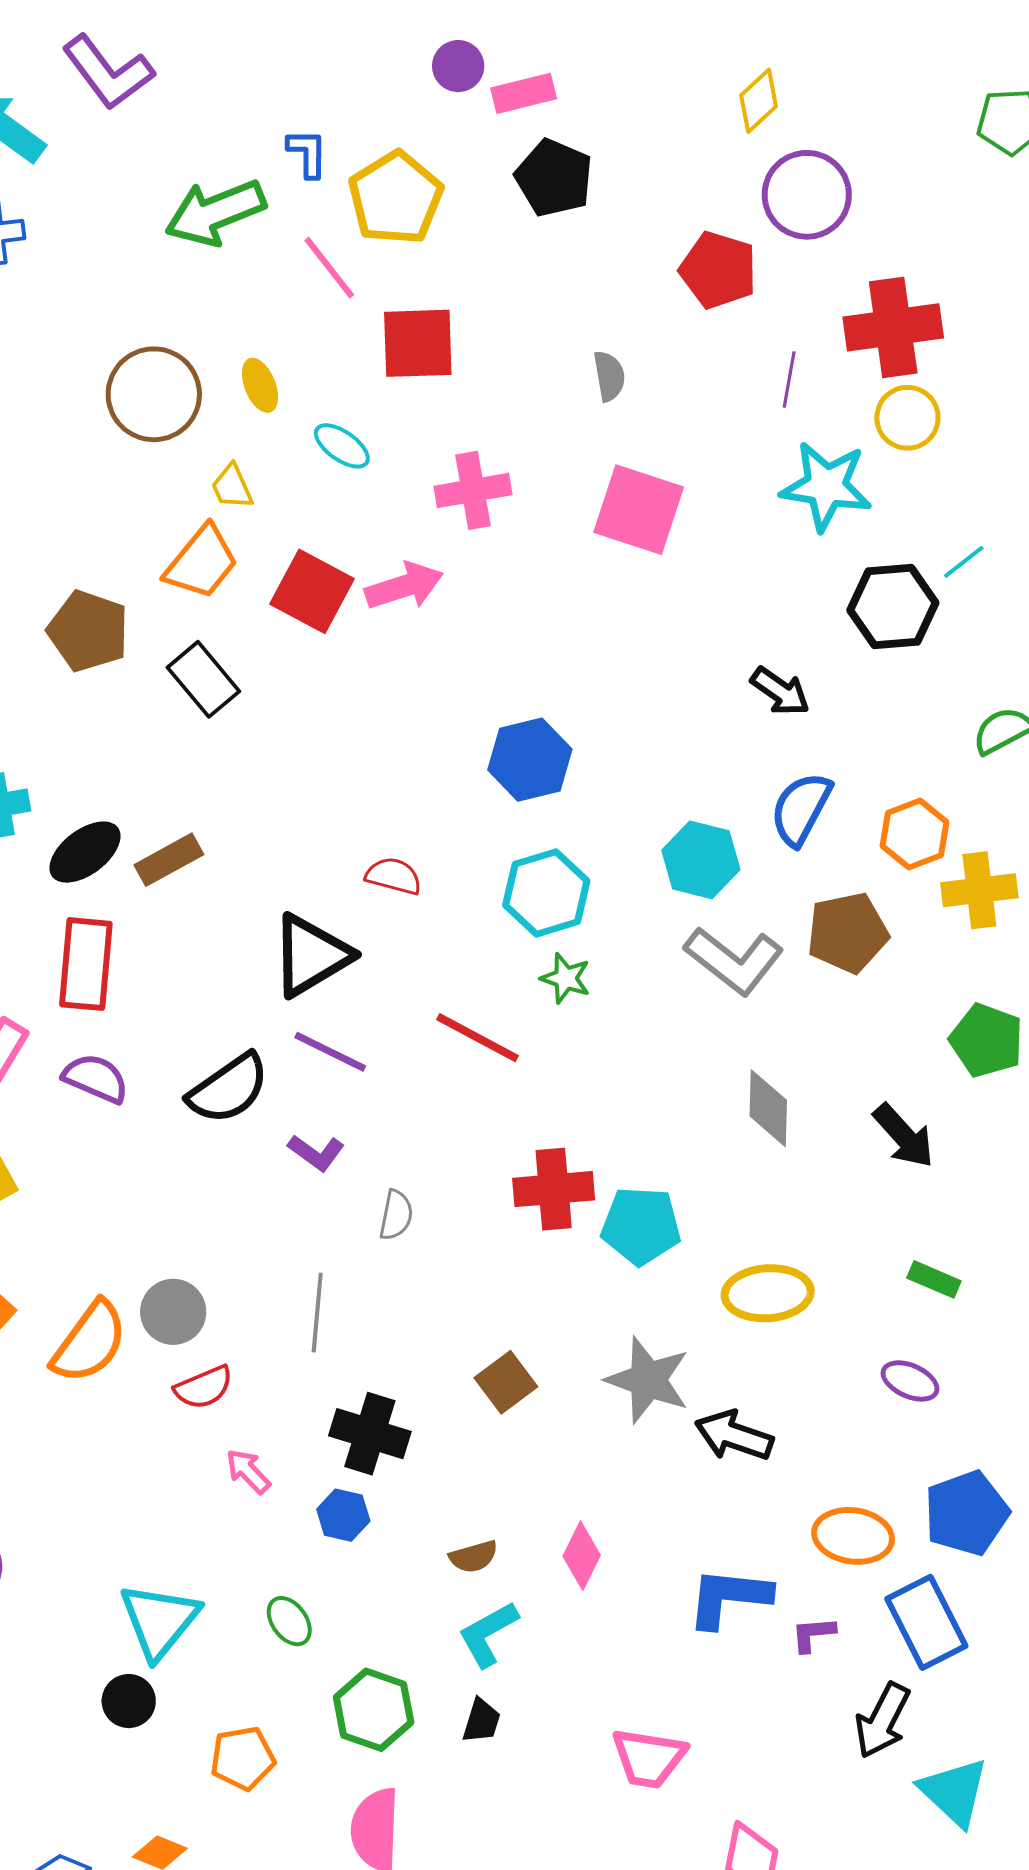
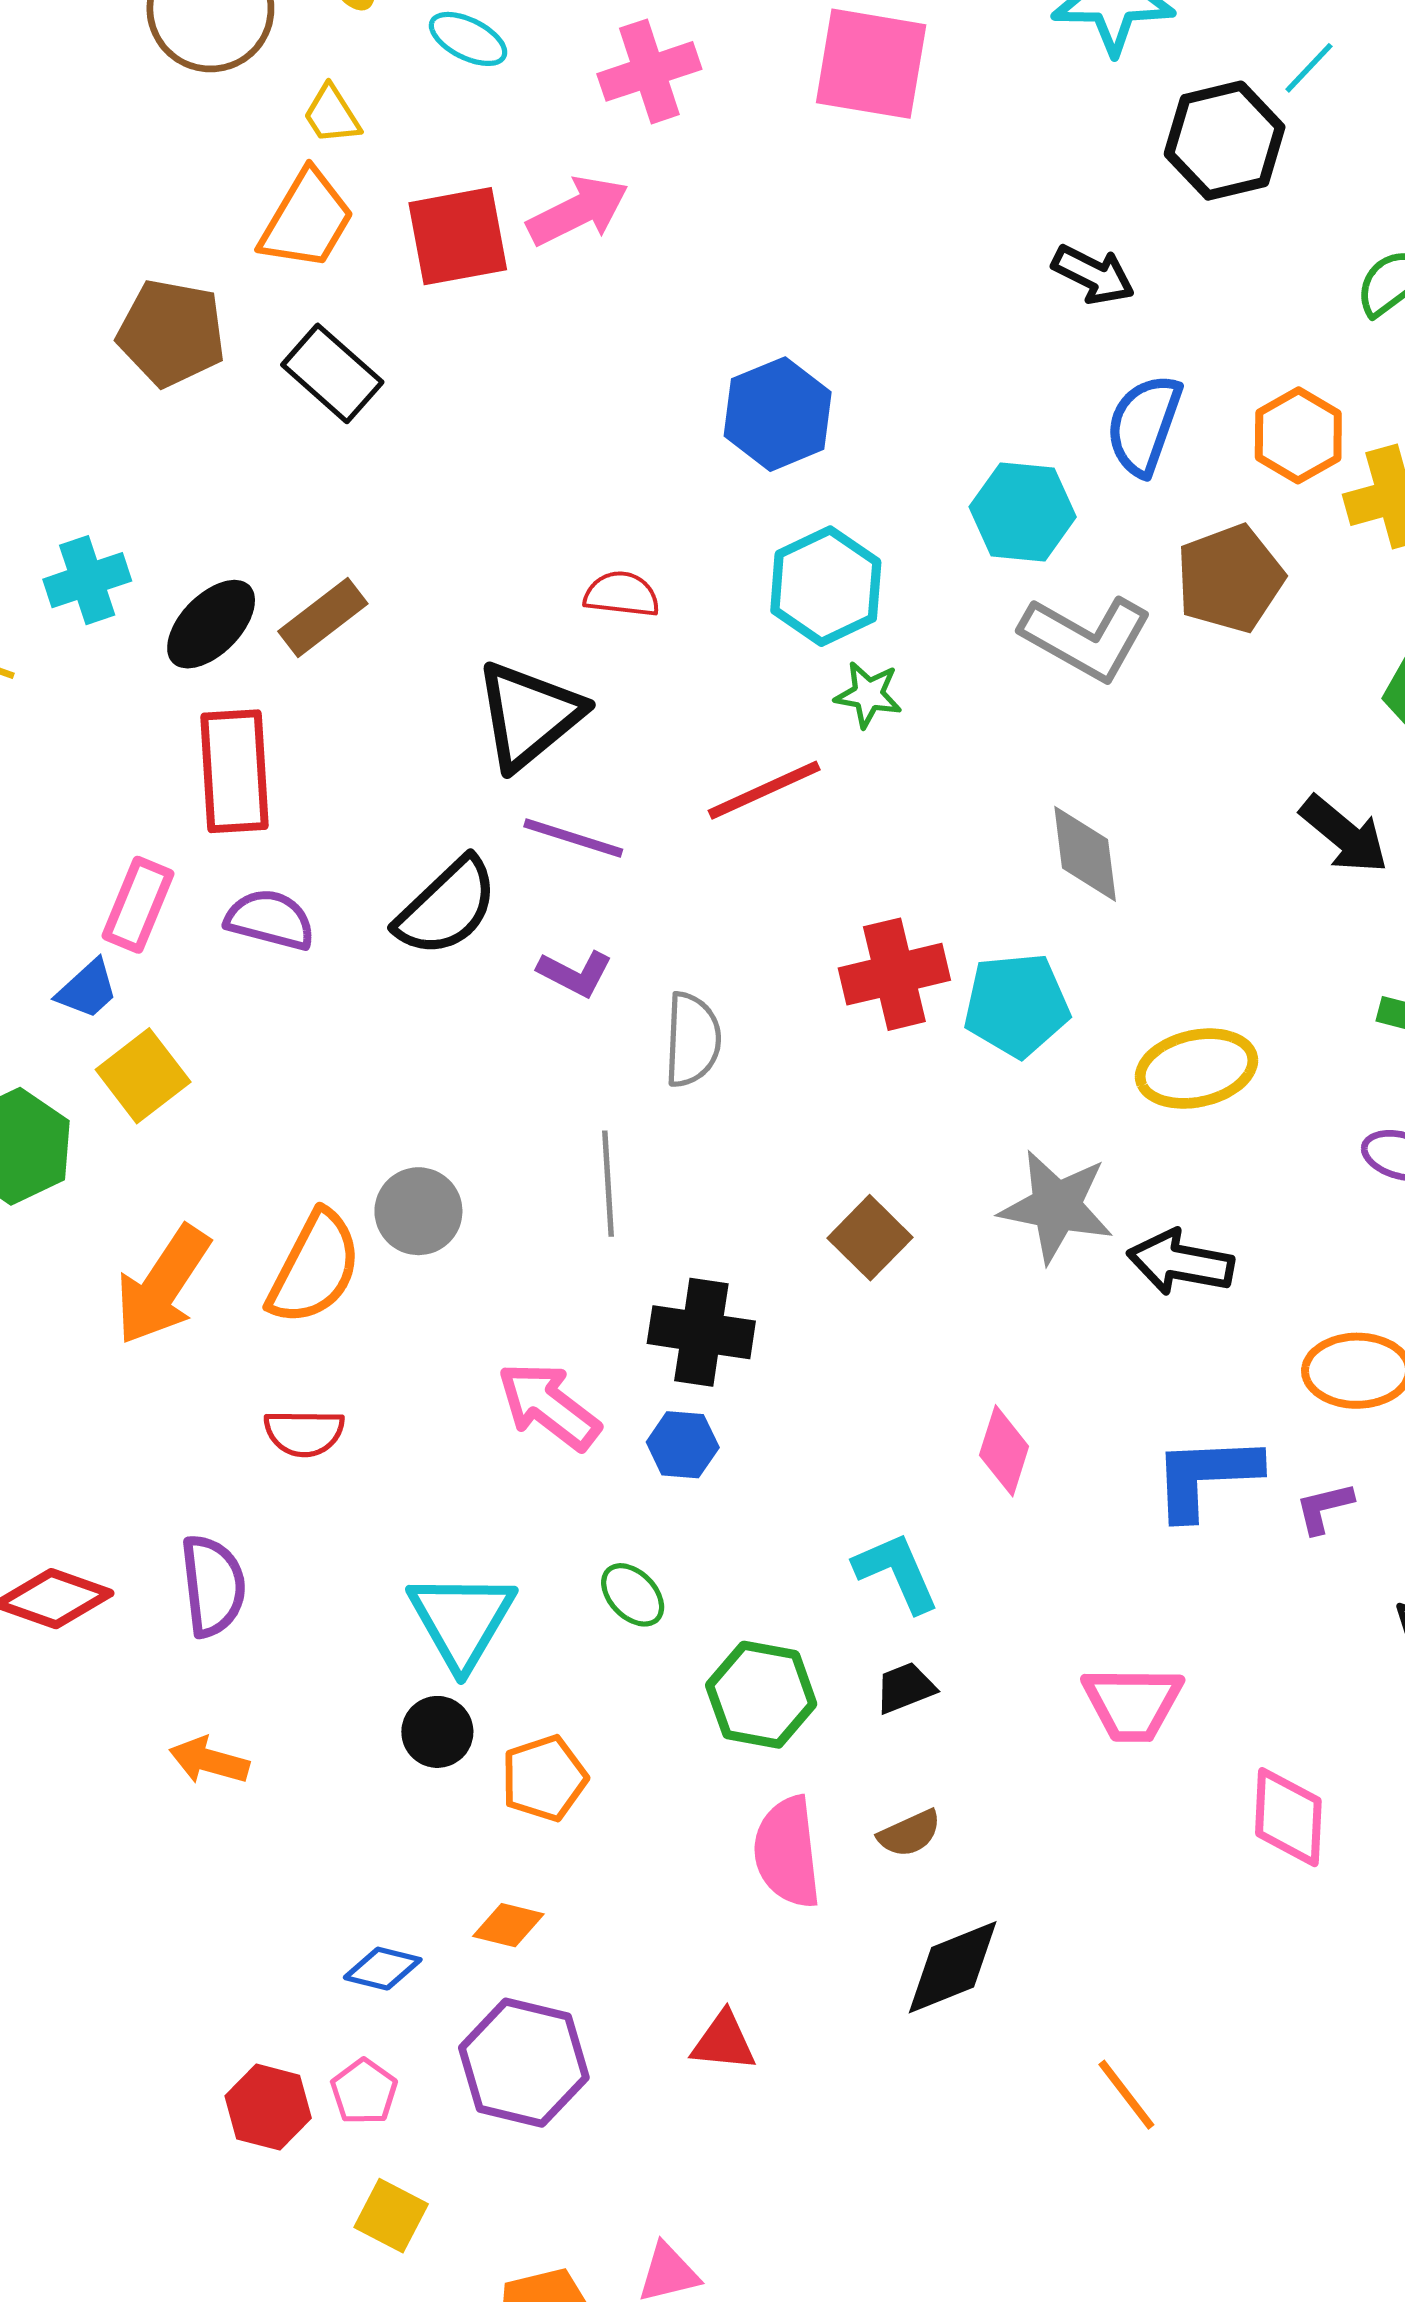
red square: (312, 591) -> (458, 236), turned -30
red line: (478, 1038) -> (764, 790), turned -44
gray diamond: (768, 1108) -> (1085, 854), moved
gray semicircle: (396, 1215) -> (692, 1040), size x1.4
red semicircle: (204, 1387) -> (304, 1433), moved, turned 32
pink arrow: (248, 1471) -> (549, 1406), size x1.6
brown semicircle: (474, 1557) -> (910, 1833), moved
cyan L-shape: (488, 1634) -> (897, 1572), turned 104
black trapezoid: (481, 1721) -> (905, 1688), turned -120
orange pentagon: (243, 1758) -> (544, 1778), moved

